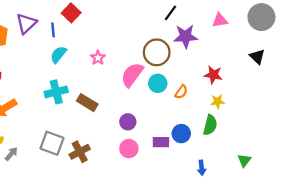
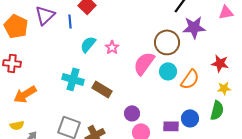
cyan semicircle: (58, 55) -> (88, 44), moved
cyan cross: (56, 92) -> (73, 79), turned 30
orange semicircle: (181, 92) -> (190, 79), size x1.5
purple circle: (128, 122) -> (132, 113), moved

